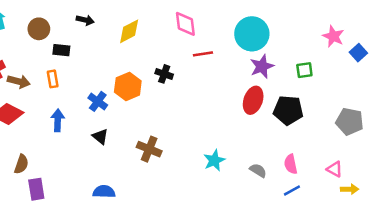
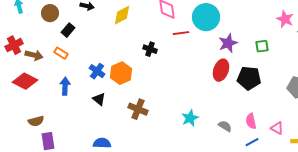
cyan circle: (252, 34) -> (206, 17), moved
black rectangle: (61, 50) -> (68, 30), turned -56
orange rectangle: (53, 79) -> (61, 53), turned -48
orange hexagon: (128, 86) -> (121, 73), moved
brown semicircle: (21, 164) -> (36, 121), turned 56
pink triangle: (335, 169) -> (277, 128), moved

